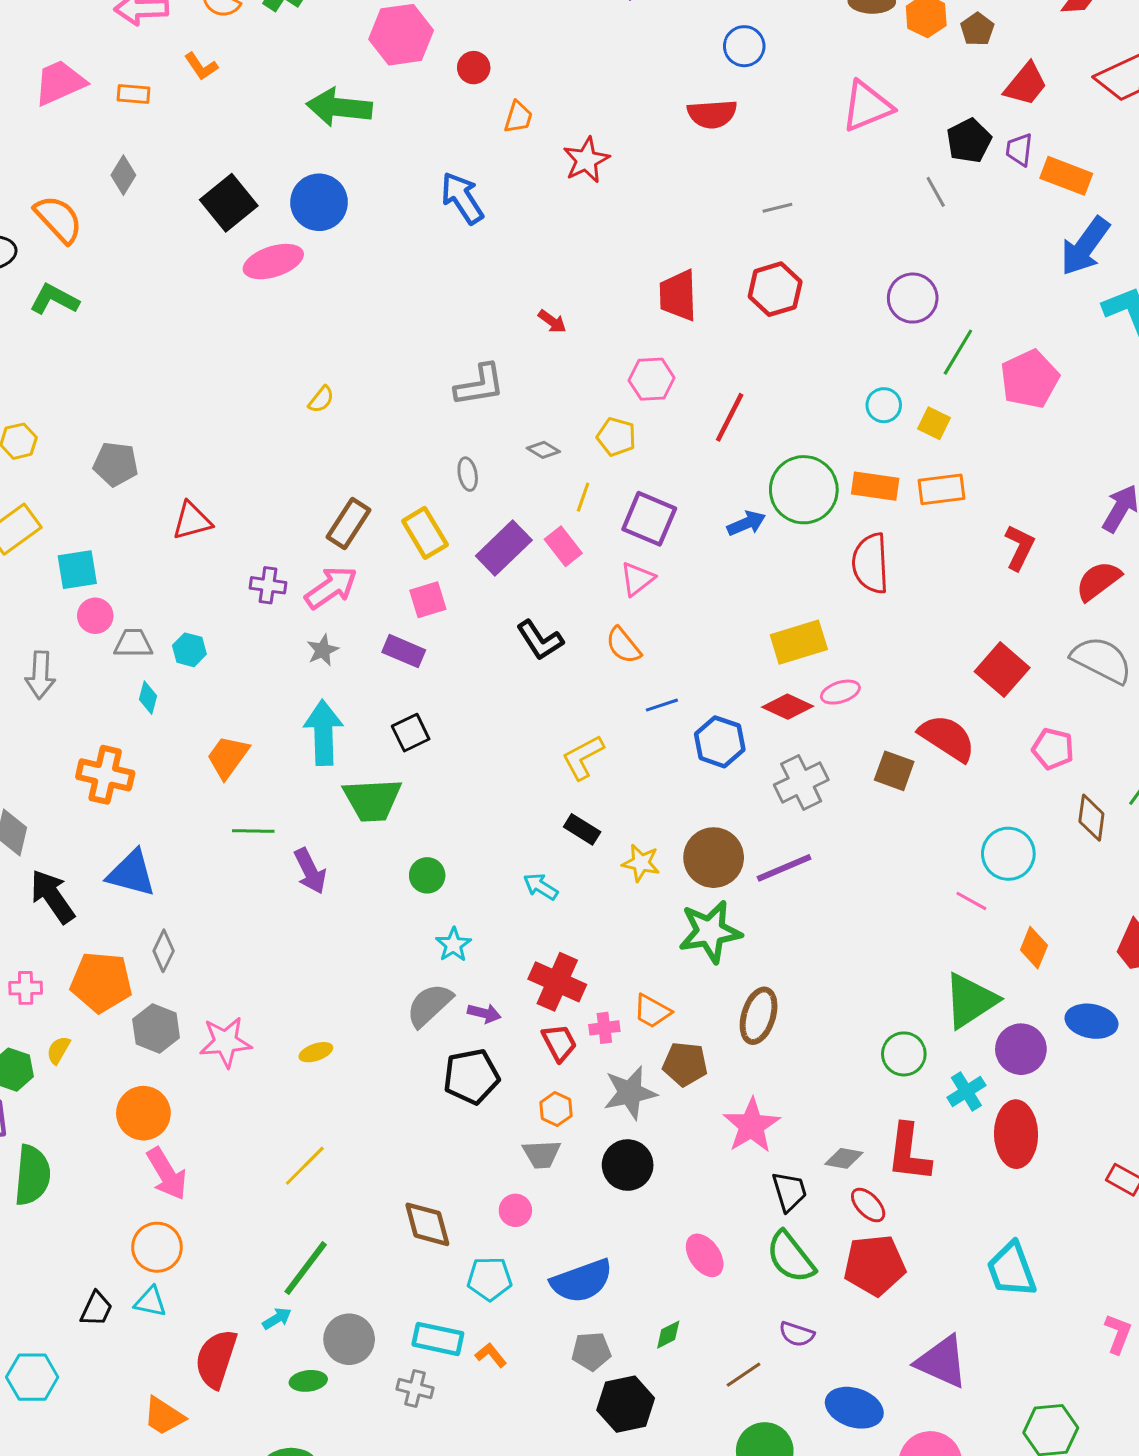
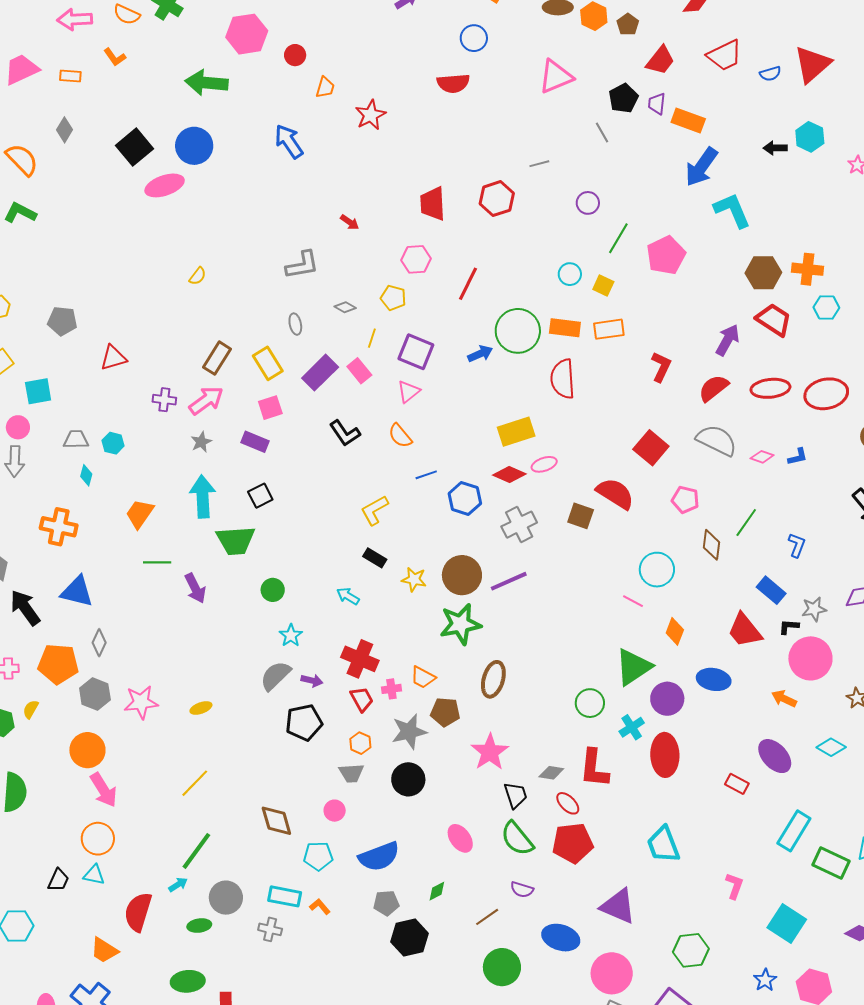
gray line: (777, 208) -> (539, 164), moved
purple circle: (913, 298) -> (588, 203), size x0.7
pink circle: (95, 616) -> (18, 427), moved

